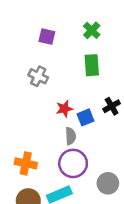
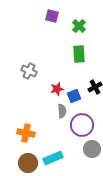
purple square: (47, 37) -> (52, 16), moved
gray cross: (38, 76) -> (29, 71), moved
purple circle: (73, 163) -> (82, 125), moved

